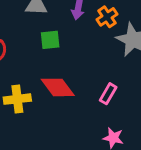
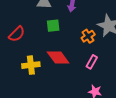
orange cross: (107, 17) -> (88, 36), moved

